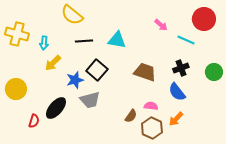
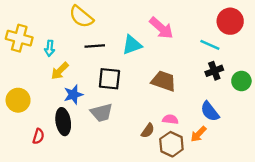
pink arrow: (161, 25) -> (161, 28), moved, size x1.6
cyan triangle: (117, 40) -> (132, 45), turned -30
black cross: (181, 68) -> (214, 71), moved
black square: (97, 70) -> (109, 79), turned -35
blue star: (75, 80) -> (73, 95), moved
blue semicircle: (177, 92) -> (210, 111), moved
black ellipse: (56, 108) -> (63, 122), turned -50

